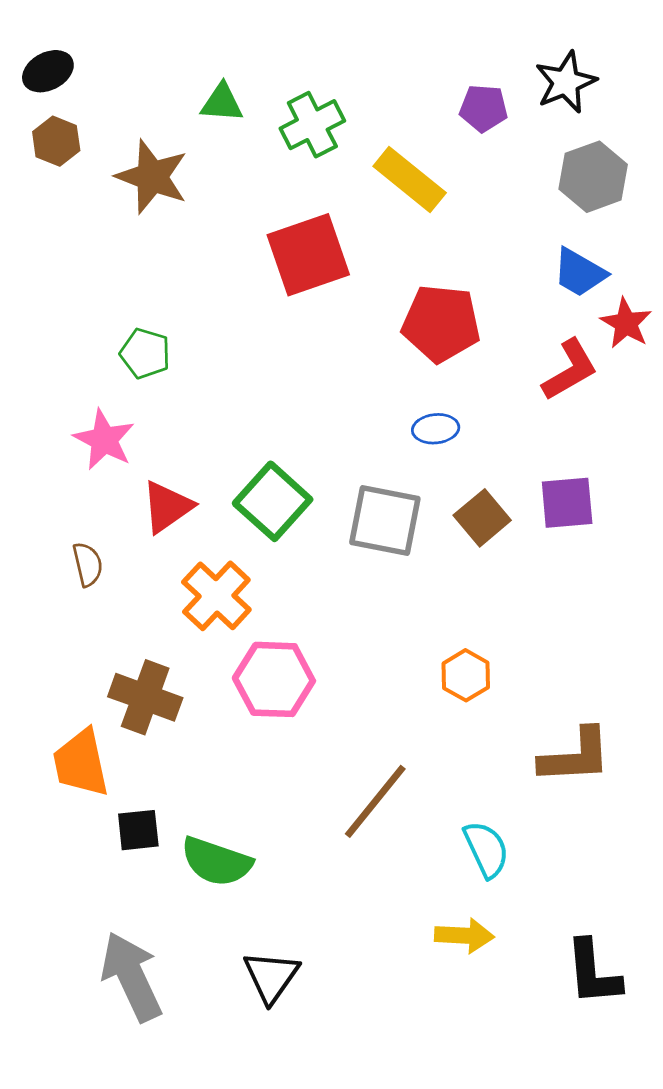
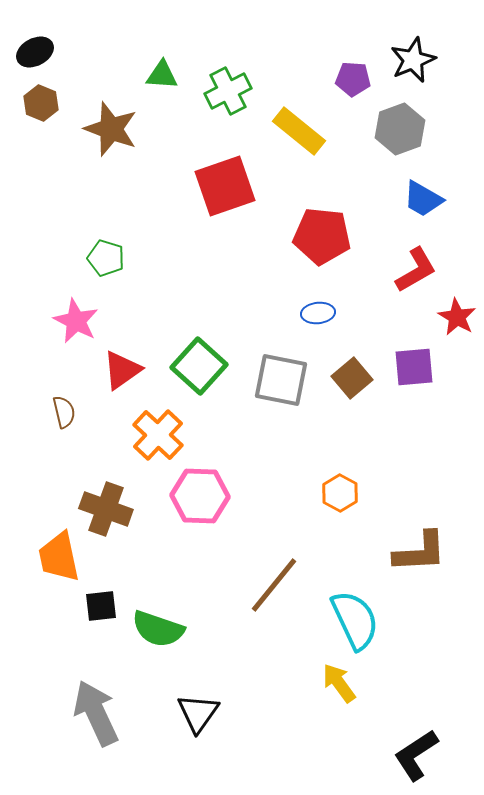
gray hexagon: (593, 177) -> (400, 129), moved
red star: (626, 323) -> (457, 317), moved
cyan semicircle: (486, 849) -> (355, 620), size x1.4
yellow arrow: (464, 936) -> (339, 683), turned -129
black L-shape: (593, 973) -> (416, 755), moved, turned 62

